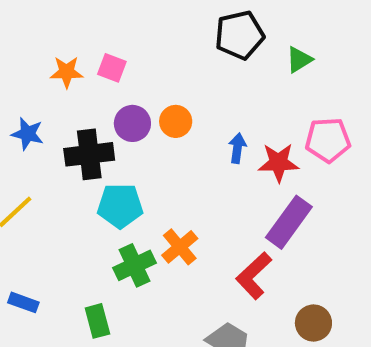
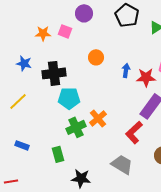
black pentagon: (239, 35) -> (127, 15), turned -30
purple circle: (132, 123) -> (84, 13), moved

